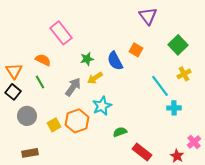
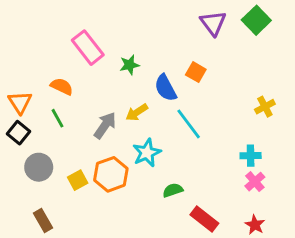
green square: (178, 45) -> (256, 20), moved
green star: (87, 59) -> (129, 65), moved
cyan line: (160, 86) -> (189, 124), moved
pink cross: (194, 142) -> (255, 182), moved
brown rectangle: (30, 153) -> (43, 220), turned 70

